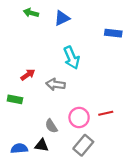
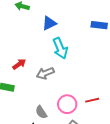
blue triangle: (62, 18) -> (49, 23), moved
gray arrow: (56, 84) -> (45, 73), turned -30

